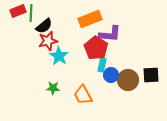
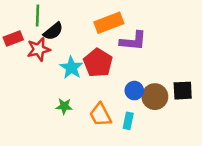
red rectangle: (18, 11) -> (13, 39), moved
red star: (48, 41) -> (39, 49), moved
red pentagon: (96, 48) -> (98, 63), moved
cyan rectangle: (102, 65) -> (128, 121), moved

